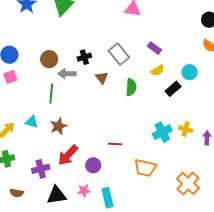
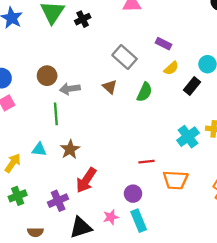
black cross: (84, 57) -> (83, 19), moved
green semicircle: (131, 87) -> (144, 92), turned 30
red line: (115, 144) -> (146, 162), moved
purple circle: (93, 165) -> (133, 194), moved

